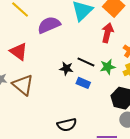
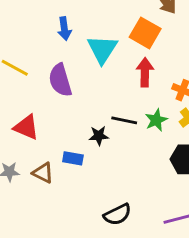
purple semicircle: (49, 25) -> (60, 80), turned -70
blue rectangle: (83, 83) -> (73, 158), moved
brown triangle: (23, 85) -> (43, 173), size x0.7

